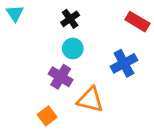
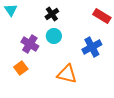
purple cross: (61, 77) -> (30, 44), moved
orange square: (47, 116) -> (21, 68), moved

